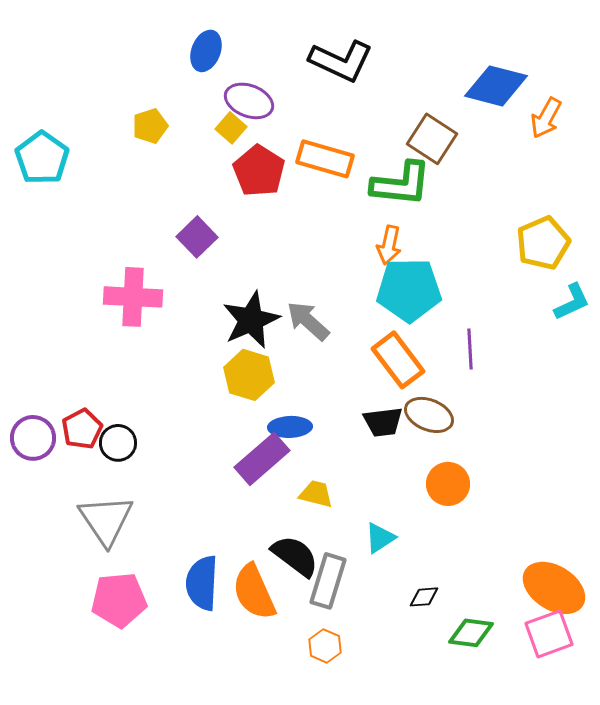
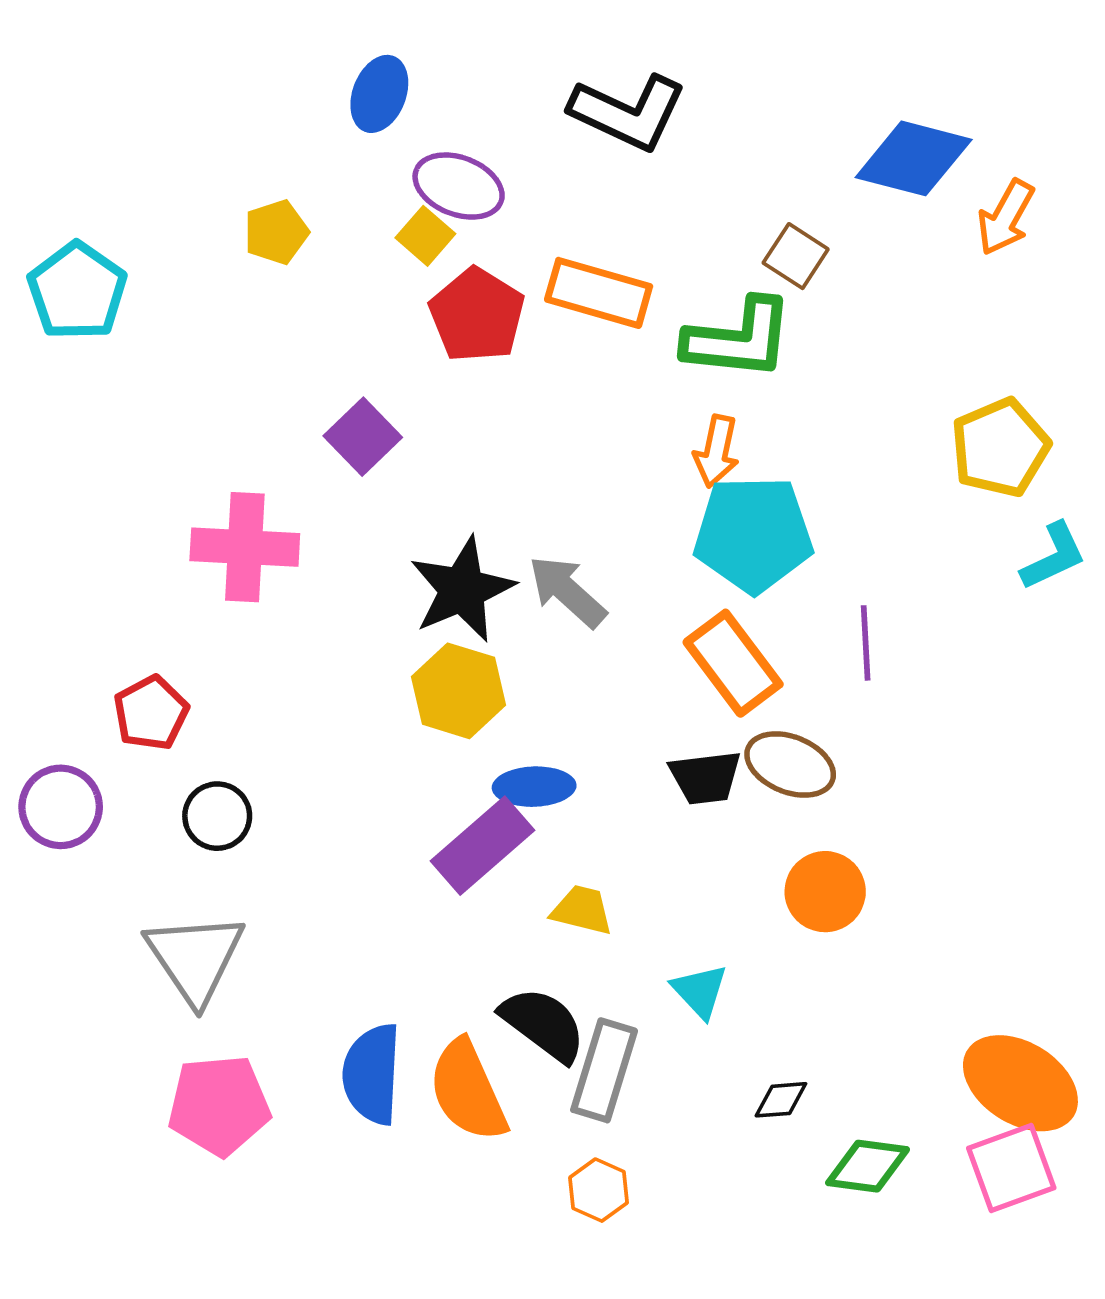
brown square: (432, 139) -> (796, 256), size x0.7
red pentagon: (82, 429) -> (151, 713), moved
cyan triangle: (380, 538) -> (700, 991), turned -40

